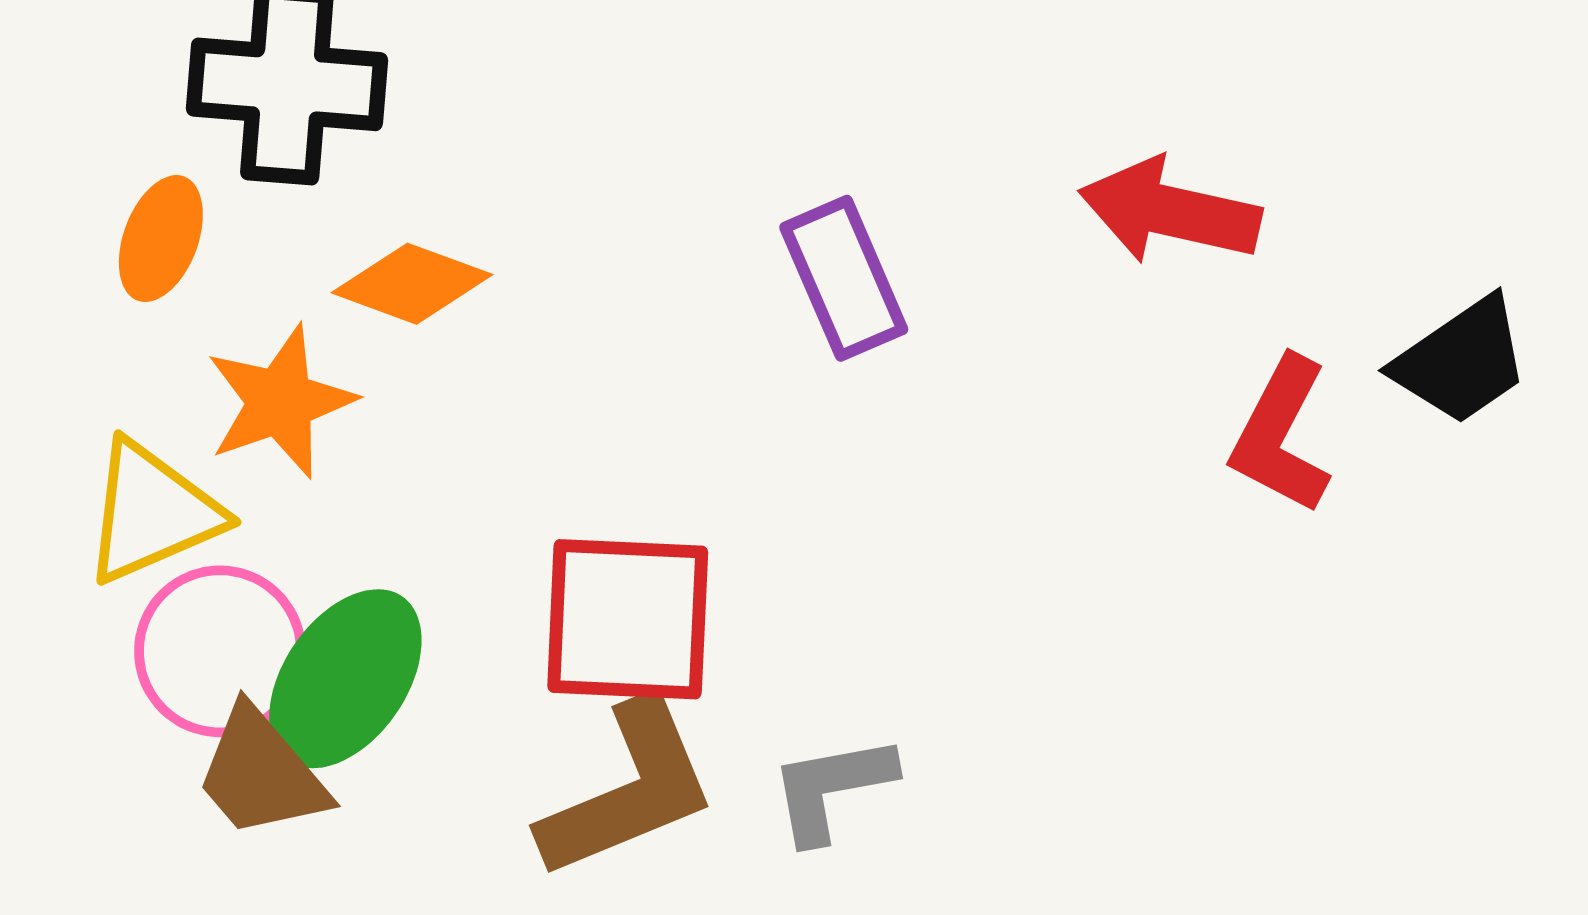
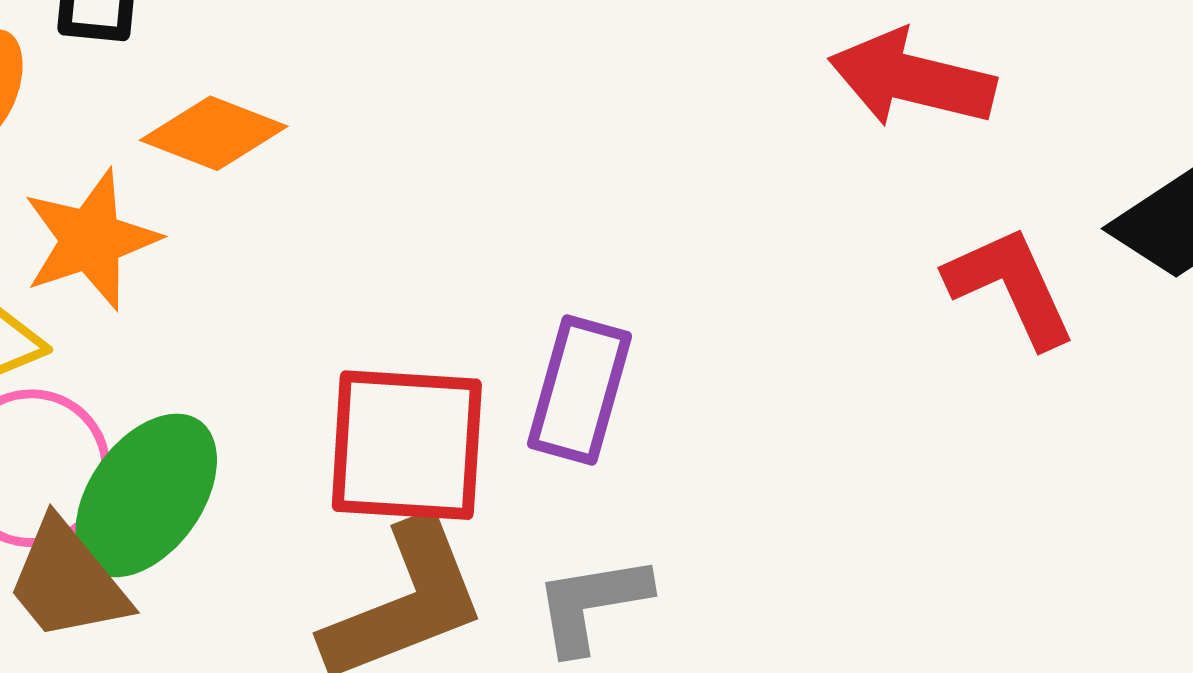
purple rectangle: (844, 278) -> (579, 390), moved, turned 38
red L-shape: (1281, 435) -> (1011, 286), turned 127

